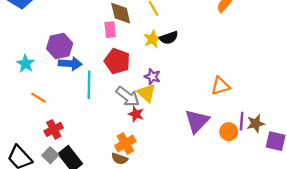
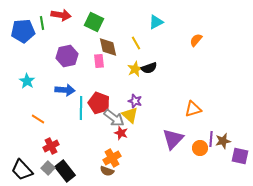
purple hexagon: (60, 46) -> (67, 56), moved
red pentagon: (117, 61) -> (99, 103), moved
cyan star: (26, 64) -> (27, 81), moved

